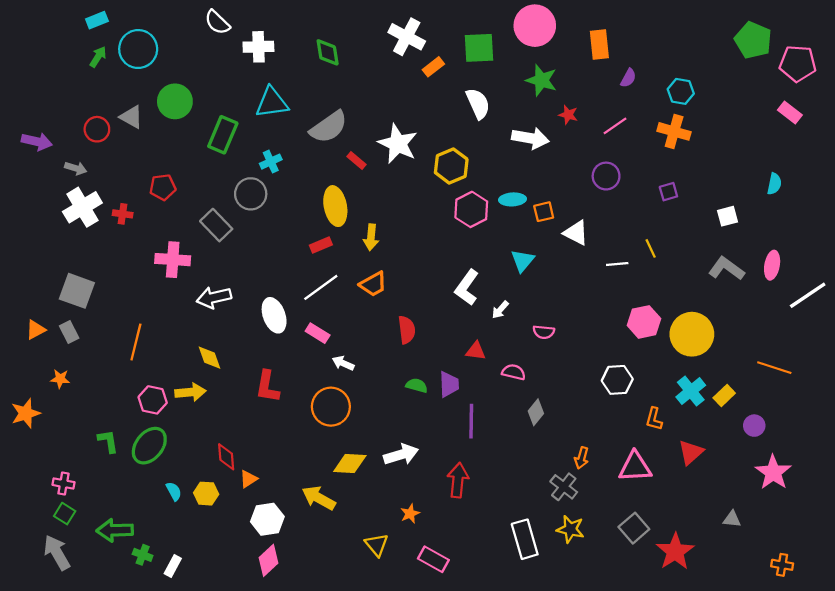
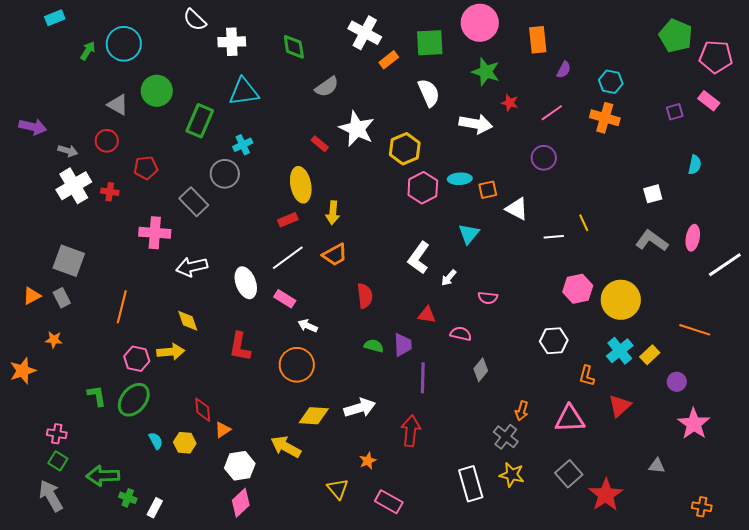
cyan rectangle: (97, 20) -> (55, 18), moved
gray semicircle: (329, 127) -> (327, 87), moved, size x0.7
red circle: (97, 129) -> (107, 141), moved
purple square: (668, 192) -> (675, 112), moved

